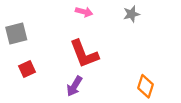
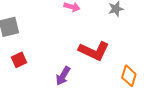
red L-shape: (84, 54) -> (94, 51), moved, turned -44

